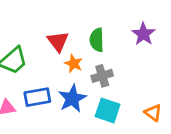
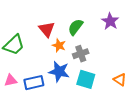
green semicircle: (97, 40) -> (76, 27), turned 42
blue rectangle: (37, 97) -> (34, 83), moved
blue star: (72, 98) -> (59, 71), turned -30

